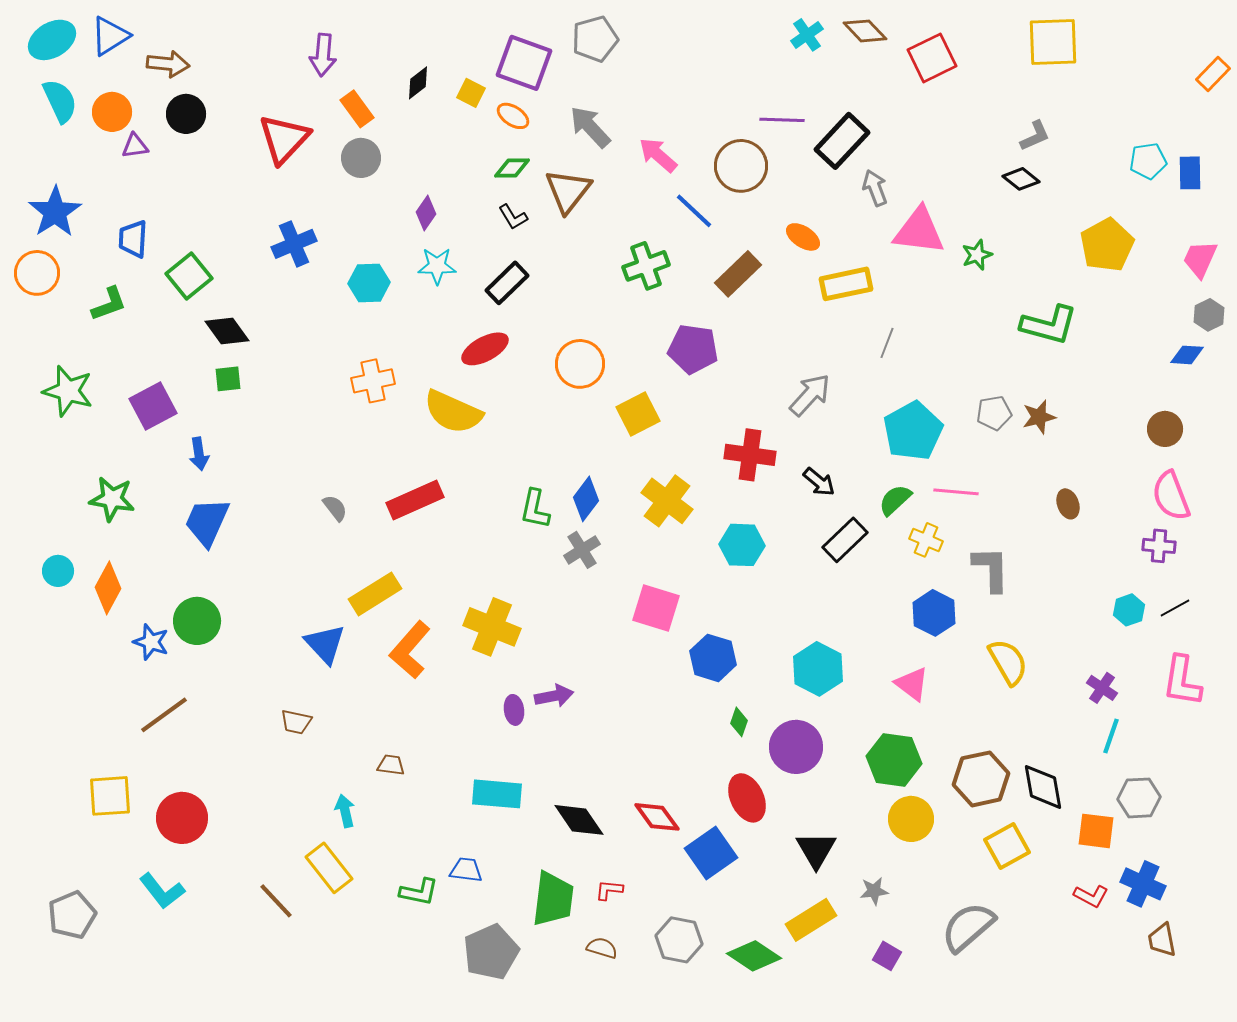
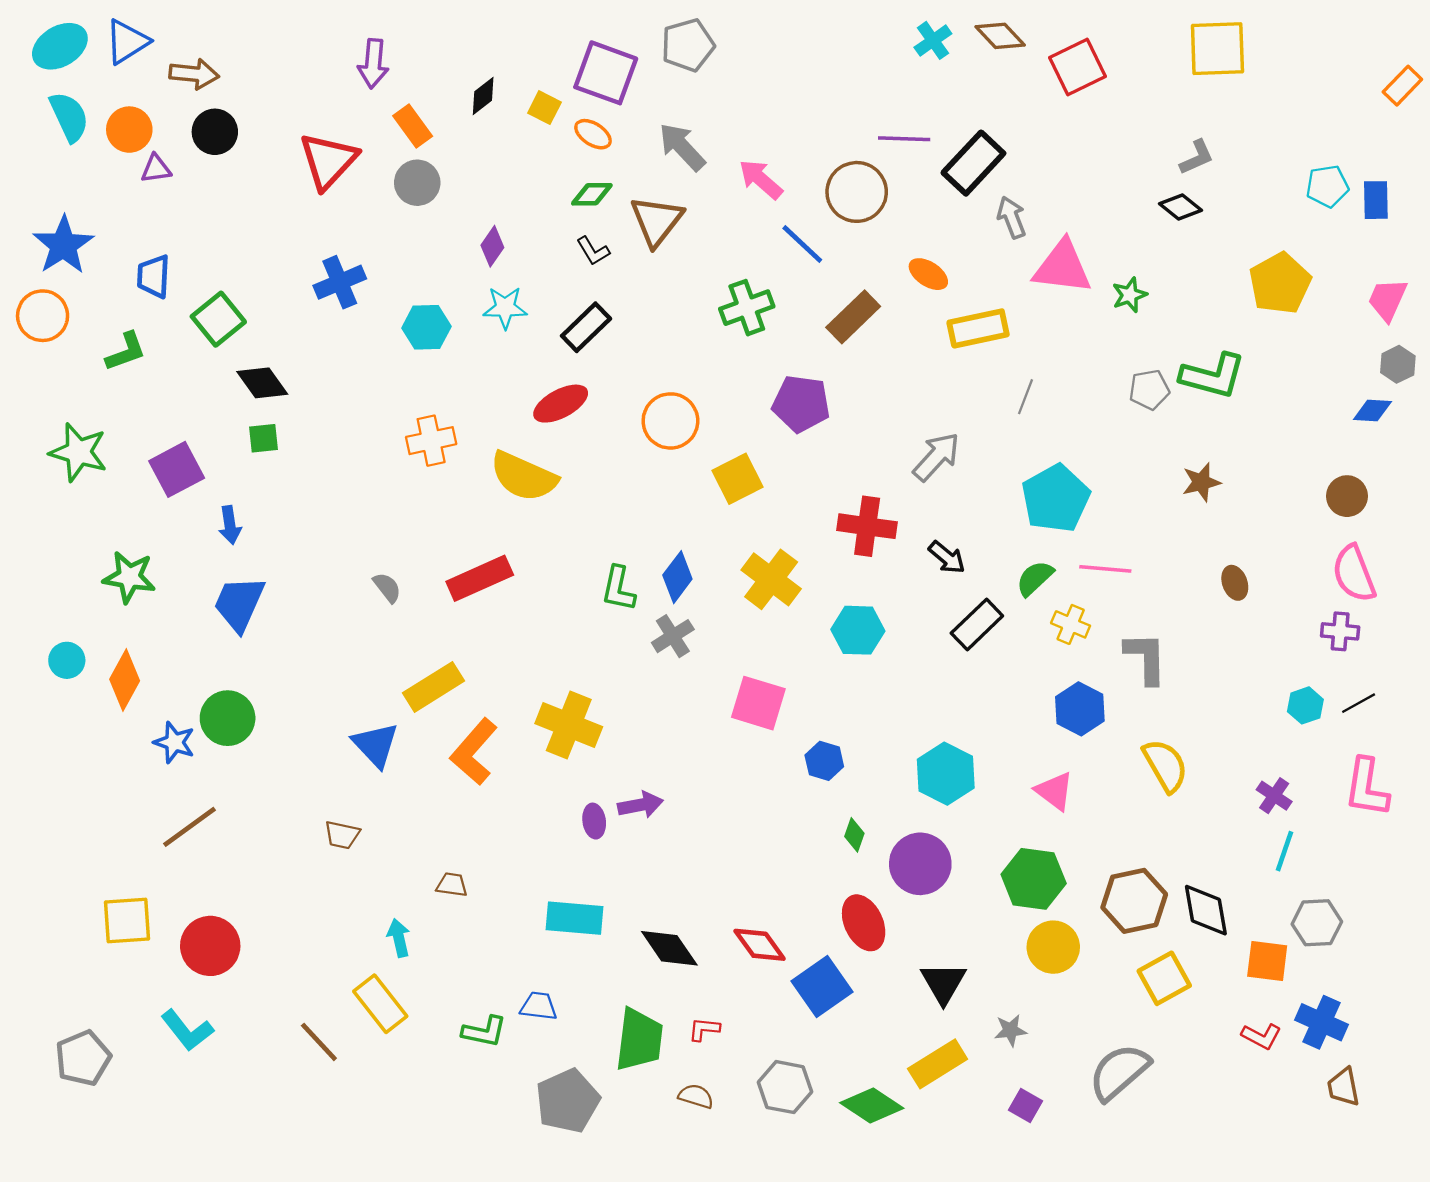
gray pentagon: (994, 413) -> (1149, 390), moved
blue hexagon: (713, 658) -> (824, 761), size x0.7

